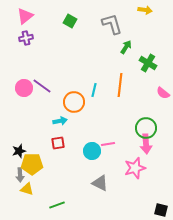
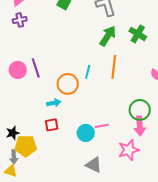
green arrow: (126, 47) -> (108, 36), moved, size x1.5
green cross: (148, 63) -> (138, 34), moved
purple line: (42, 86) -> (36, 68), turned 36
yellow triangle: (27, 189) -> (11, 171), moved

